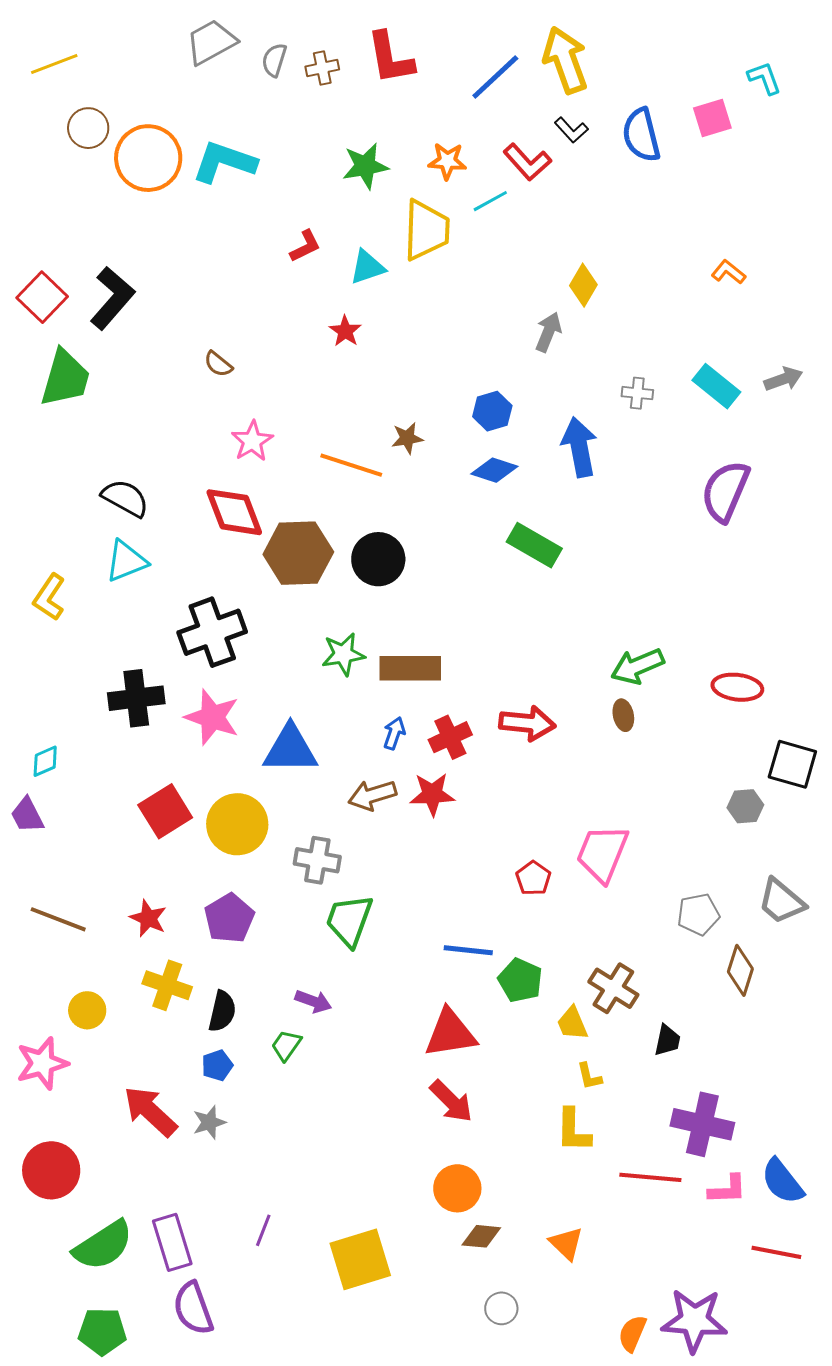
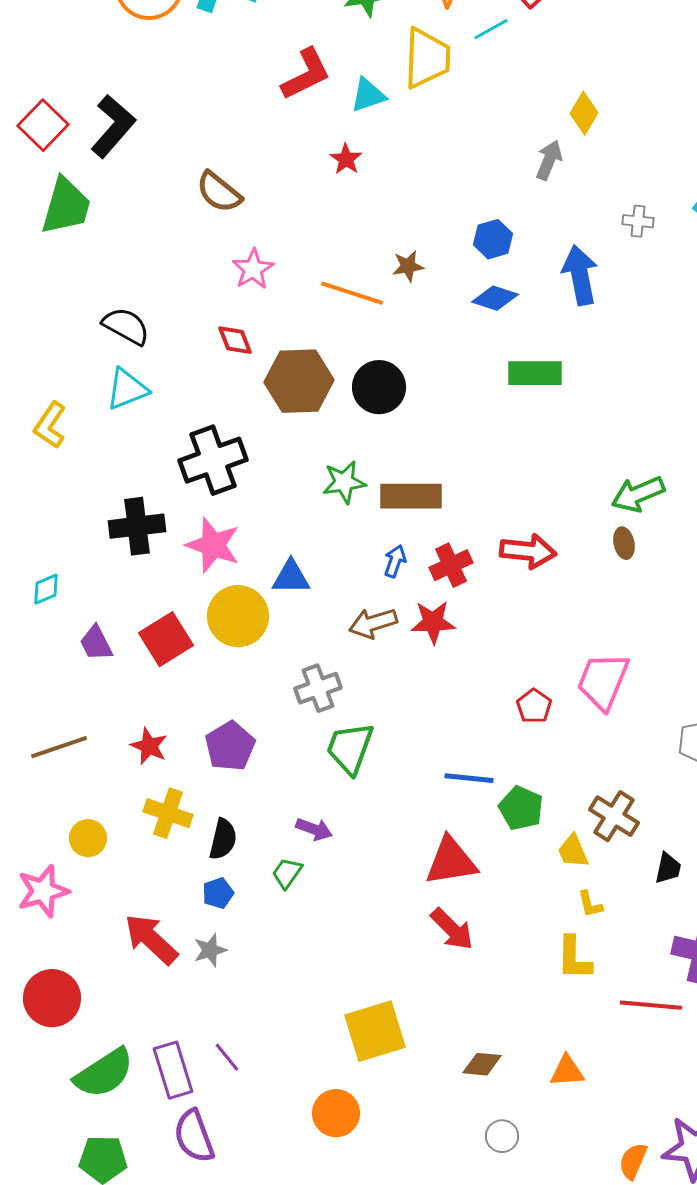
red L-shape: (305, 246) -> (306, 74), size x1.6
brown semicircle: (218, 364) -> (219, 192), size x1.6
red diamond: (234, 512) -> (235, 340), size x0.6
green rectangle: (534, 545) -> (535, 373), turned -30
blue triangle: (290, 749) -> (291, 577), size x0.7
purple trapezoid: (27, 815) -> (96, 643), moved
yellow circle: (237, 824) -> (238, 616), moved
gray cross: (317, 860) -> (318, 688), turned -30
brown line: (58, 919) -> (59, 747), turned -40
orange circle: (457, 1188) -> (336, 1113), moved
purple line: (263, 1230) -> (227, 1057), moved, turned -60
orange triangle: (566, 1243) -> (567, 1071), turned -48
yellow square: (360, 1259) -> (375, 1031), moved

